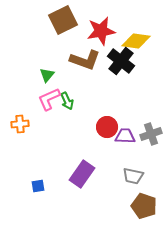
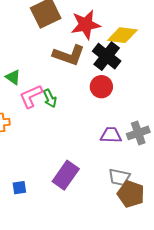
green triangle: (47, 75) -> (13, 77), moved, turned -35
red circle: (107, 127) -> (101, 87), moved
brown pentagon: (144, 206) -> (131, 194), moved

